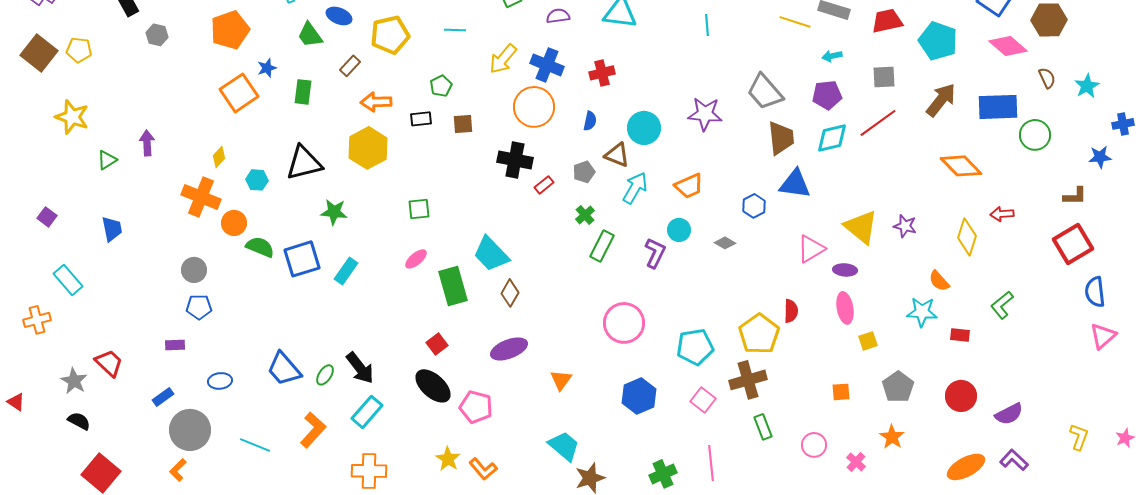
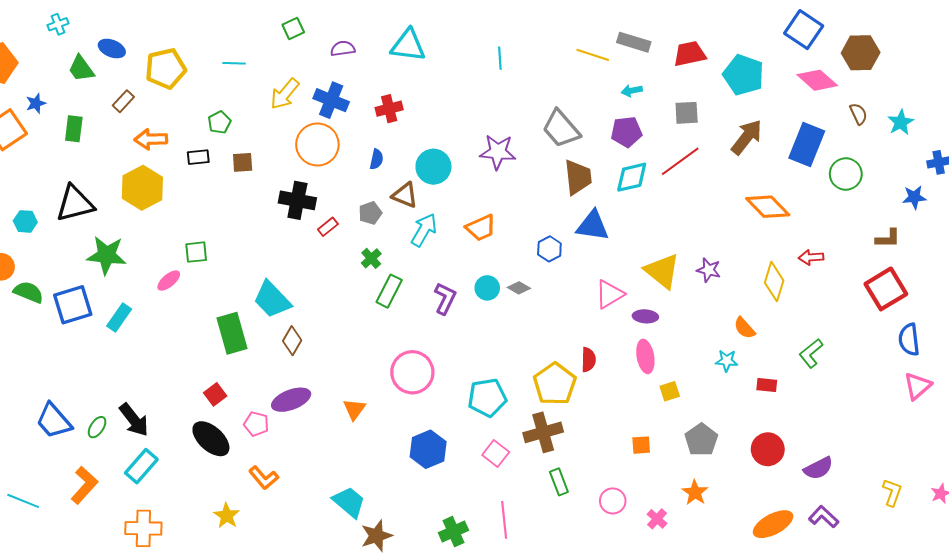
blue rectangle: (998, 107) -> (807, 144), turned -66
green star: (334, 212) -> (107, 255), size x1.4
cyan circle: (679, 230) -> (487, 288), moved
pink ellipse: (416, 259) -> (169, 281), moved
cyan star: (922, 312) -> (727, 361), size x0.7
orange triangle: (561, 380) -> (354, 409), moved
pink pentagon: (476, 407) -> (256, 424), moved, size x0.7
orange L-shape: (483, 469) -> (264, 478), moved

